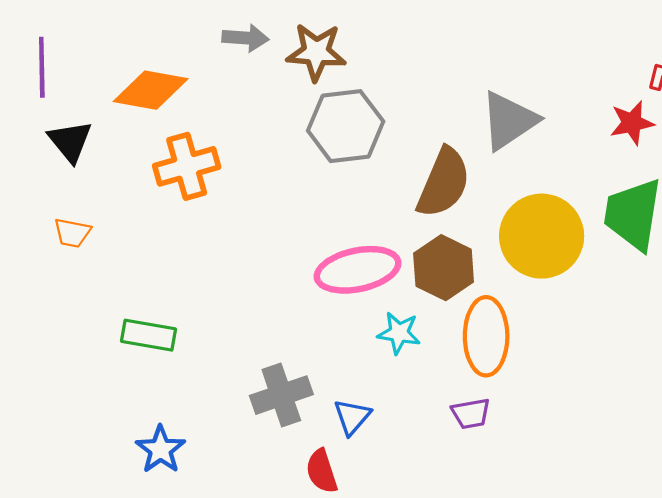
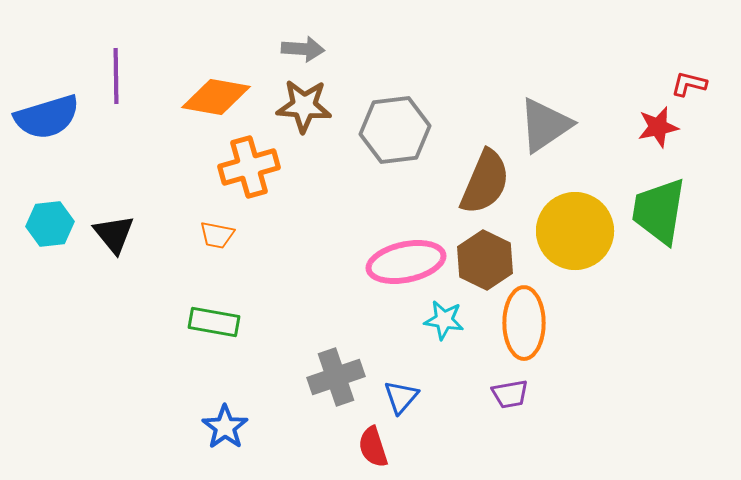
brown star: (316, 52) -> (304, 106), moved
black triangle: (70, 141) -> (114, 234), moved
orange trapezoid: (72, 233) -> (217, 235), moved

